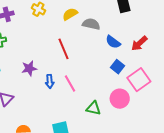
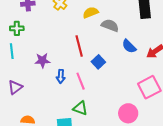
blue square: (118, 67) -> (98, 62), moved
pink circle: (120, 99) -> (128, 113), moved
green triangle: (94, 108) -> (80, 108), moved

